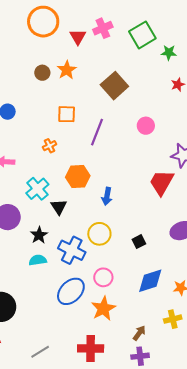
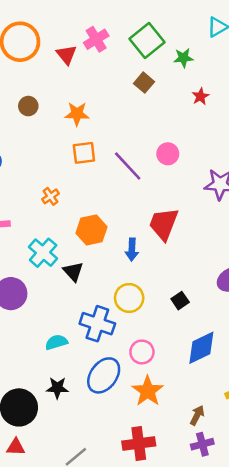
orange star: (67, 70) -> (77, 114), moved, turned -30
brown square: (114, 86) -> (144, 83), moved, size x0.6
orange square: (67, 114) -> (84, 153), moved
purple line: (97, 132) -> (128, 166), moved, turned -56
red trapezoid: (162, 182) -> (164, 224), moved
black star: (39, 235) -> (57, 388), moved, turned -30

